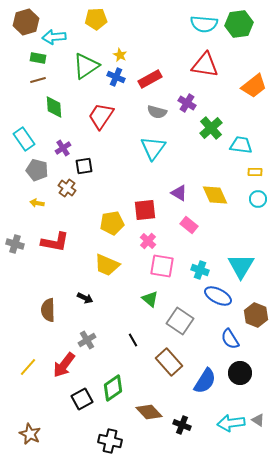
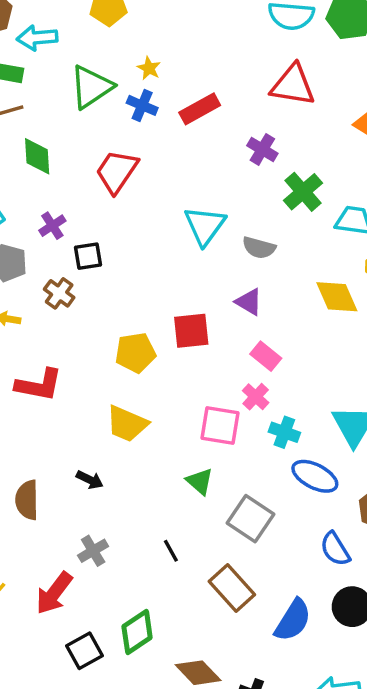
gray semicircle: (157, 112) -> (259, 248), moved
yellow diamond: (215, 195) -> (337, 297), moved
pink cross: (148, 241) -> (256, 397), moved

